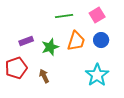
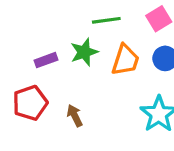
green star: (50, 47) -> (84, 52), moved

